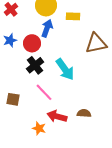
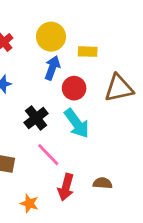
red circle: (32, 43) -> (74, 88), moved
red arrow: (57, 116) -> (66, 187), turned -90
orange star: (39, 128) -> (29, 203), moved

